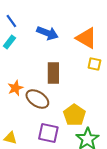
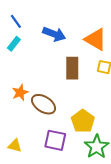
brown rectangle: (53, 73) -> (72, 68), moved

